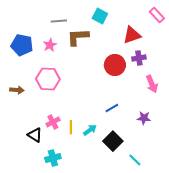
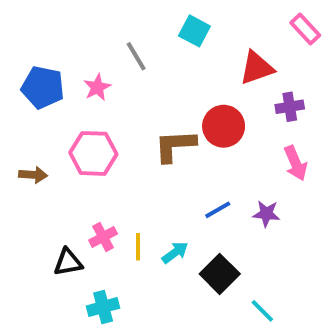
gray line: (59, 21) -> (136, 56), moved, turned 63
brown L-shape: (78, 37) -> (175, 146), moved
purple cross: (139, 58) -> (290, 107), moved
purple star: (144, 118) -> (266, 214), moved
black triangle: (35, 135) -> (68, 262), turned -42

